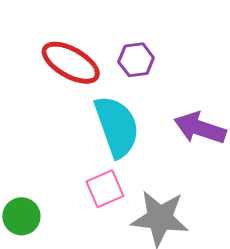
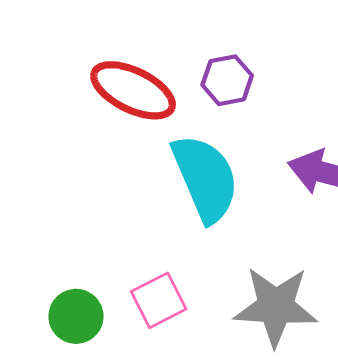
pink square: (105, 189) -> (159, 300), moved

